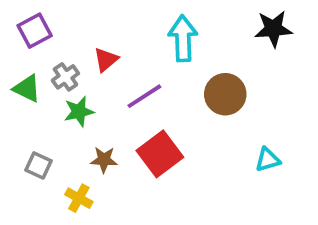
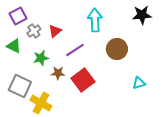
gray cross: (65, 77) -> (34, 31), moved
brown star: (104, 160) -> (58, 73), moved
gray square: (39, 165) -> (20, 86), size x1.6
yellow cross: (79, 198) -> (41, 103), size x1.5

